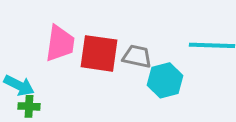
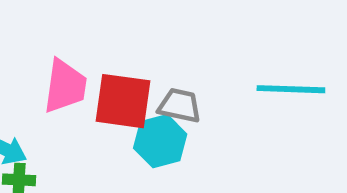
cyan hexagon: (165, 80) -> (160, 141), moved

